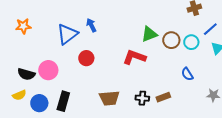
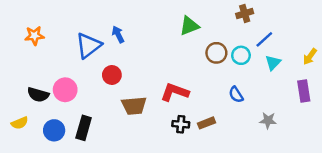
green triangle: (149, 34) -> (189, 26), moved
red L-shape: (134, 57) -> (175, 92), moved
yellow semicircle: (19, 95) -> (20, 123), moved
brown trapezoid: (109, 98) -> (134, 106), moved

